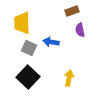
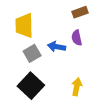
purple semicircle: (80, 30) -> (77, 38), moved
gray square: (29, 48) -> (32, 53), turned 35

